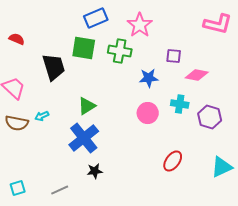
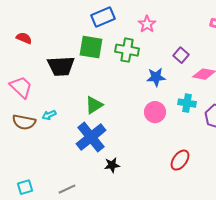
pink star: (140, 25) -> (147, 24), size x0.7
purple square: (174, 56) -> (181, 55), turned 35
black trapezoid: (54, 67) -> (61, 66), turned 104
black star: (95, 171) -> (112, 165), moved

